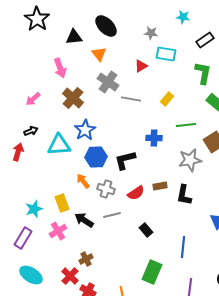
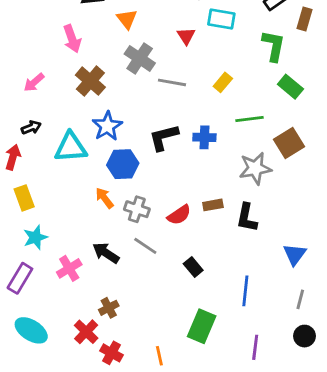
red triangle: (141, 66) -> (186, 36), turned -32
black L-shape: (125, 160) -> (164, 137), moved
yellow rectangle: (62, 203) -> (24, 198), moved
gray line: (112, 215) -> (145, 246), turned 48

